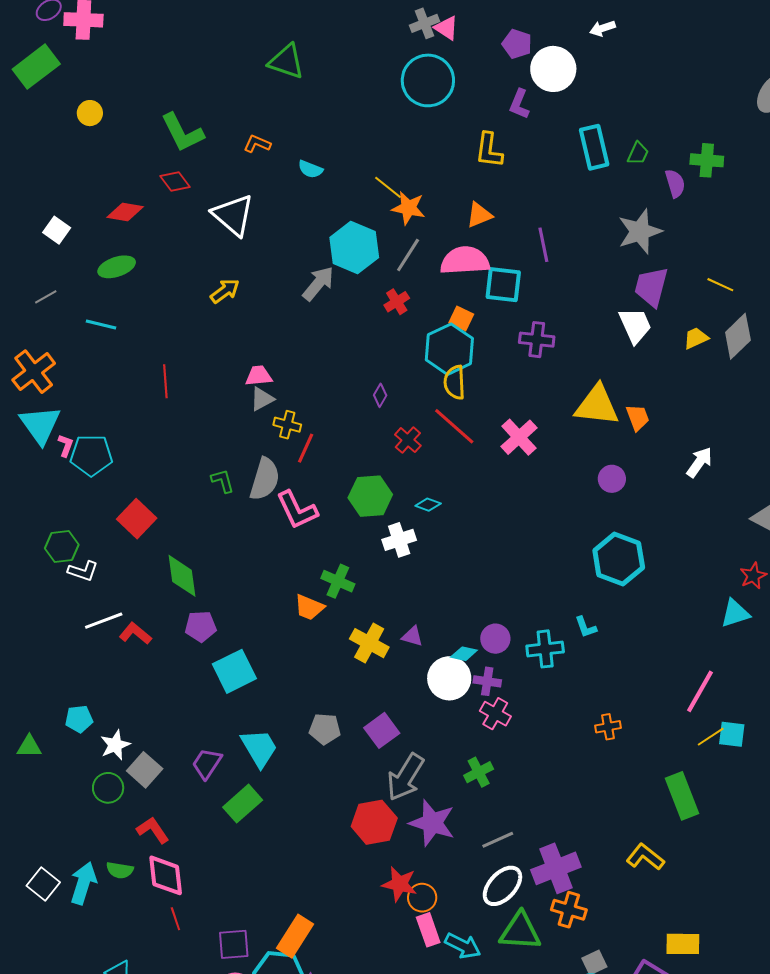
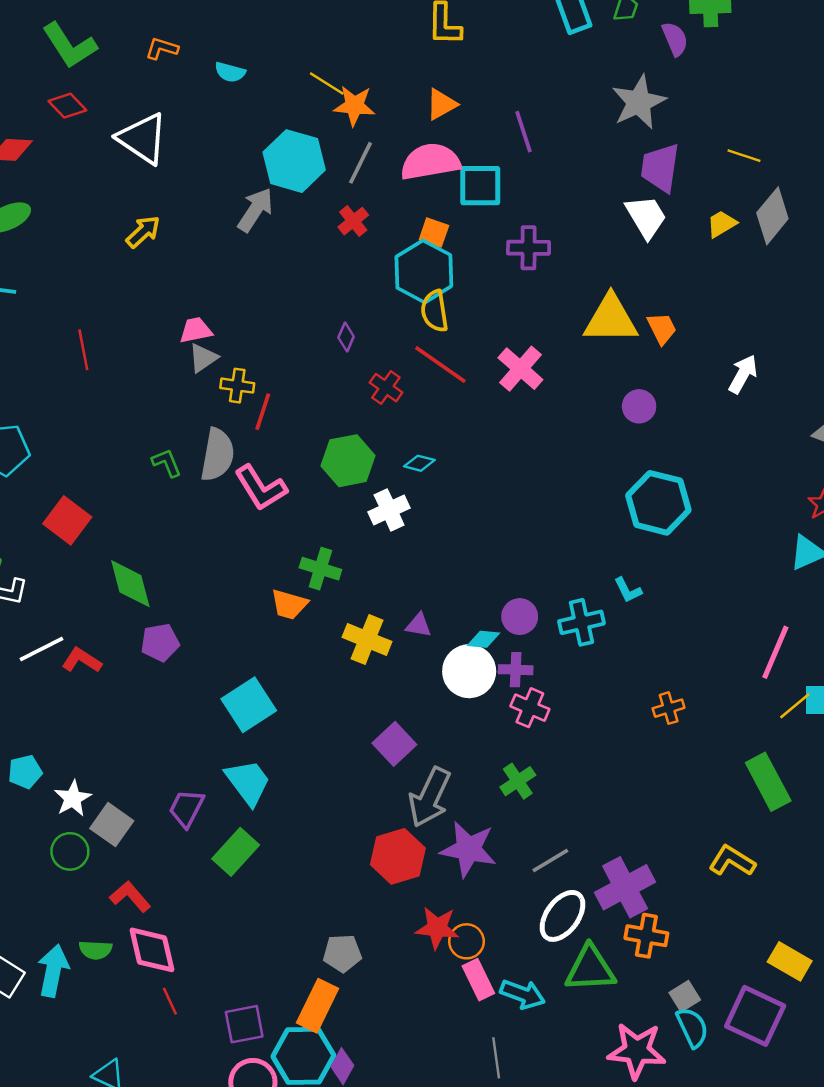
cyan square: (234, 671) -> (249, 705), moved
gray pentagon: (325, 729) -> (342, 953), moved
yellow rectangle: (683, 944) -> (790, 961), turned 36

